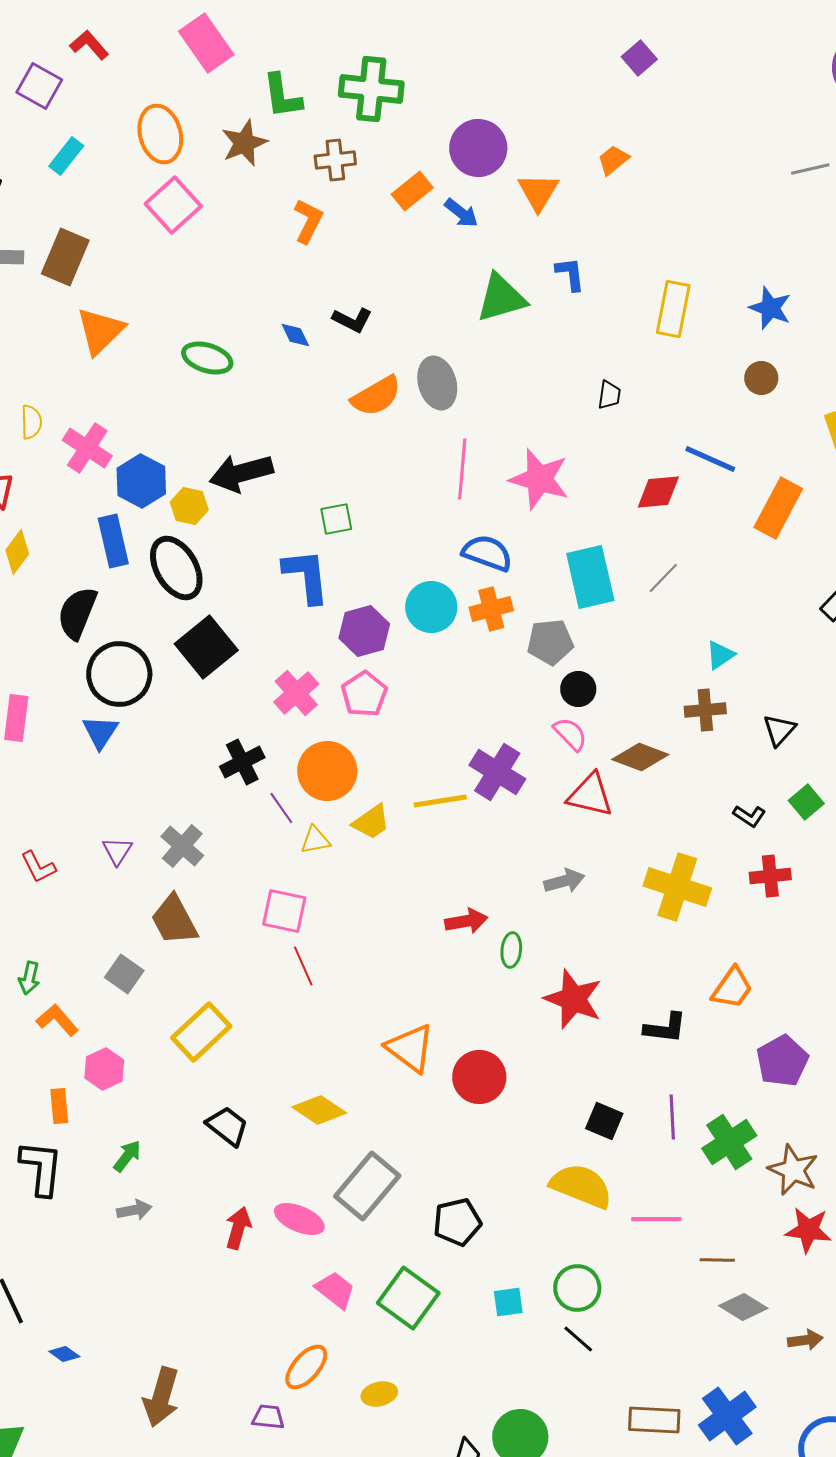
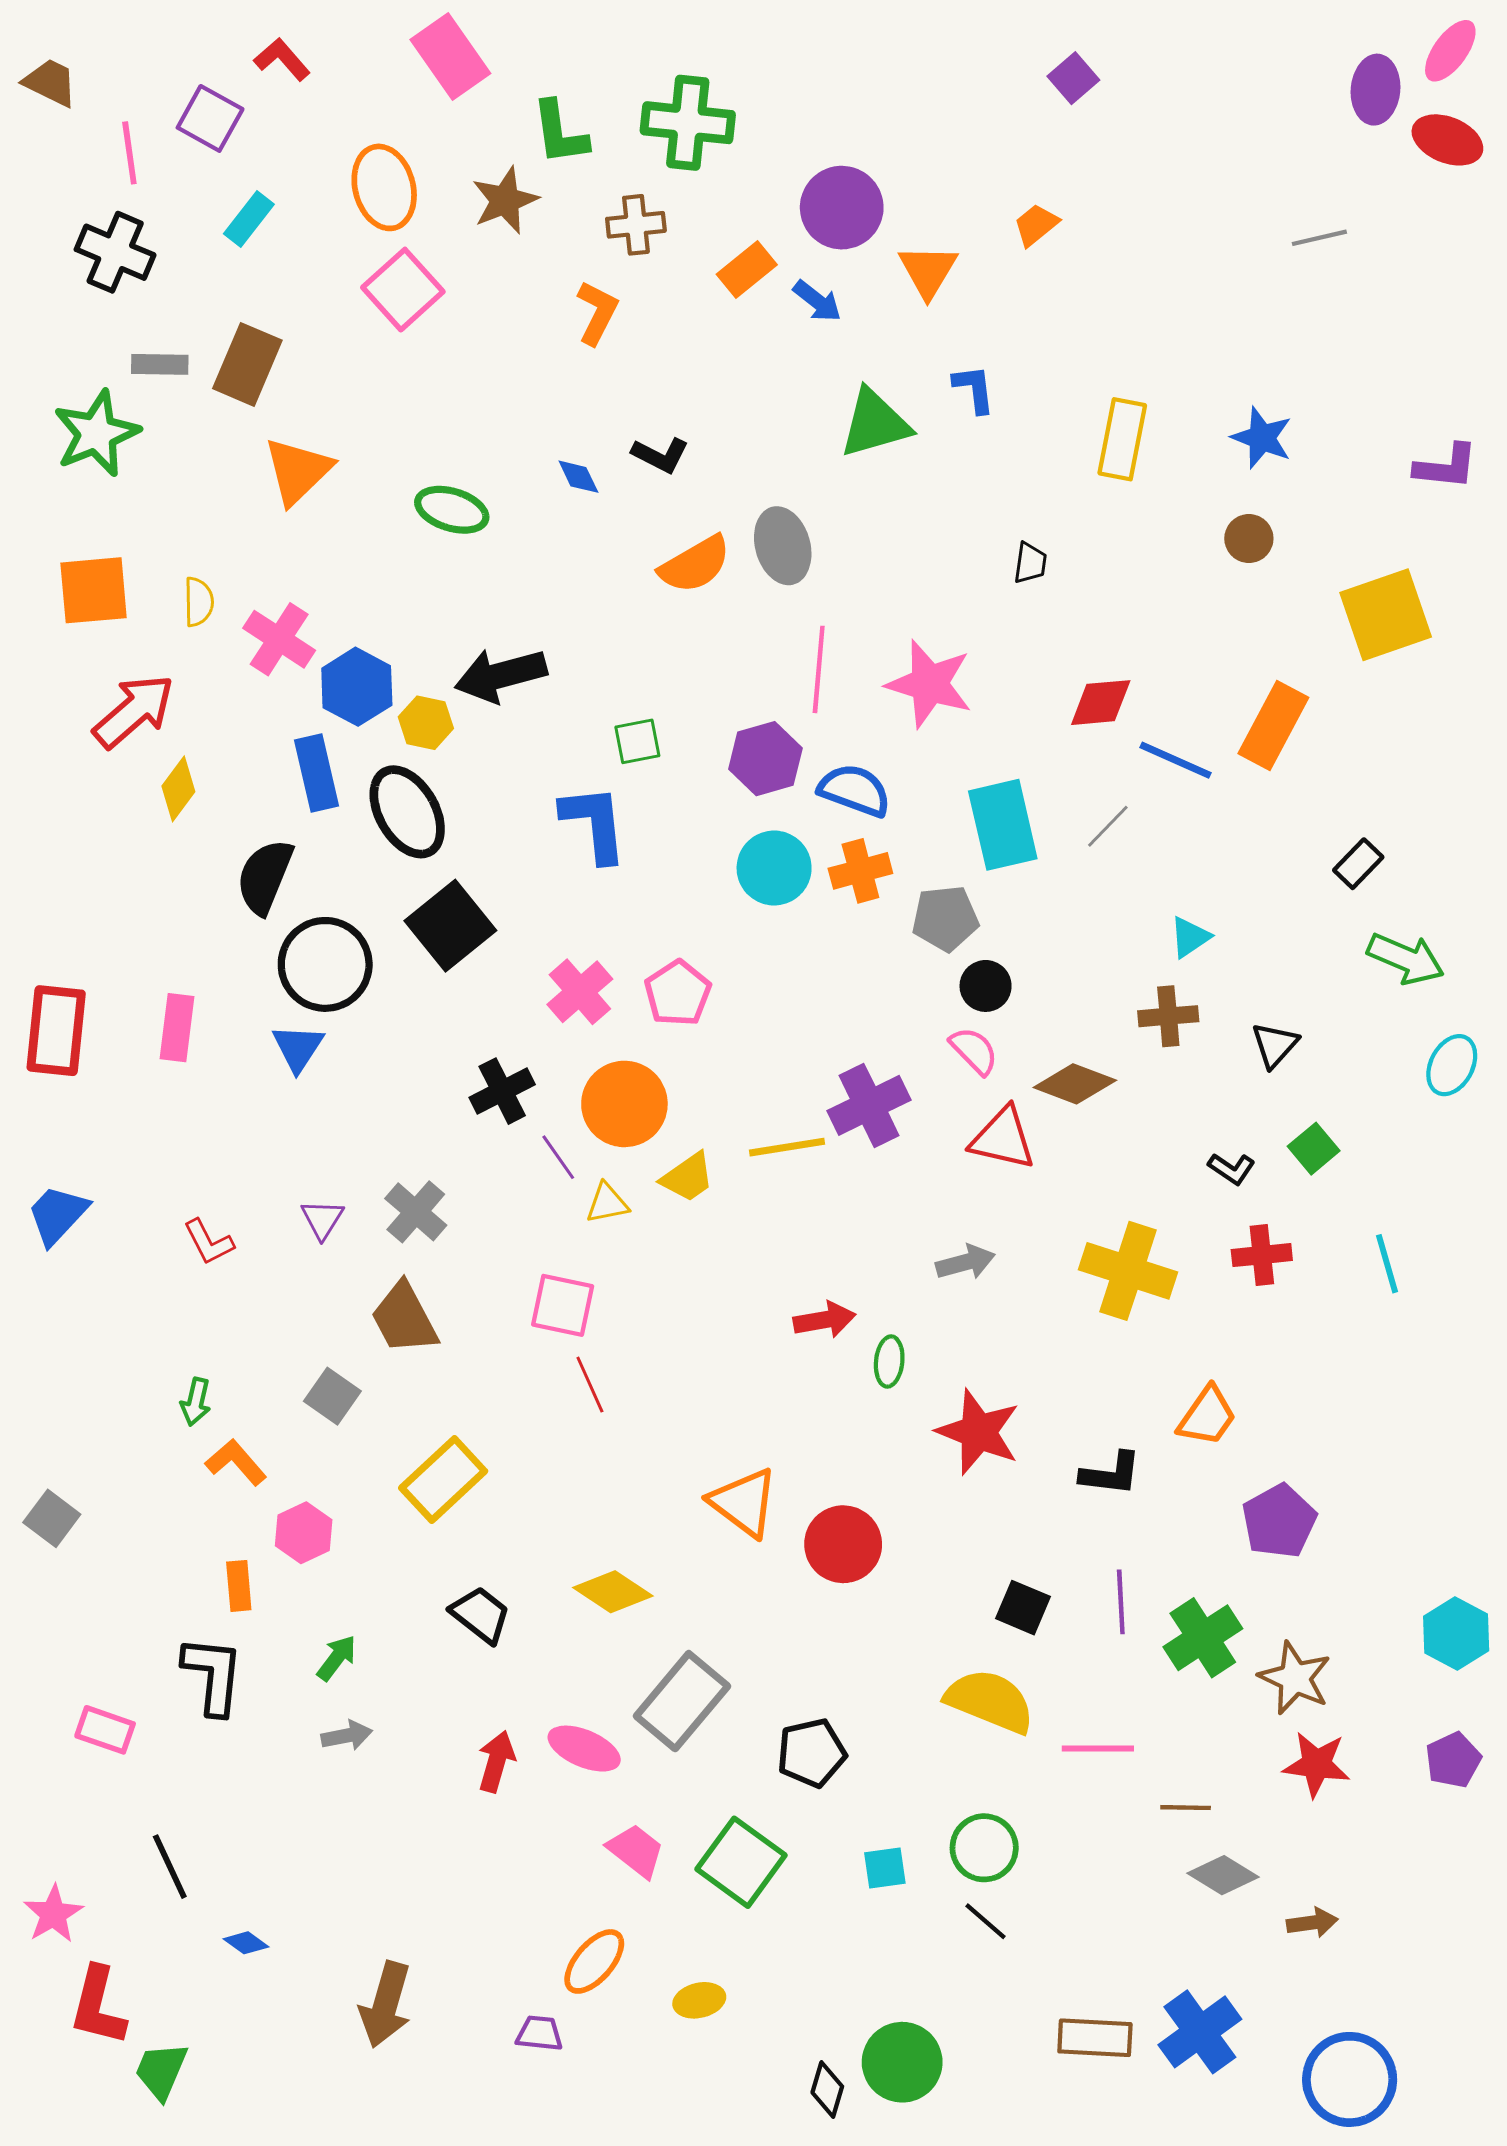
blue line: (710, 459) -> (1176, 760), moved
purple hexagon: (364, 631) -> (765, 759), moved
purple cross: (497, 772) -> (869, 1105), turned 32

